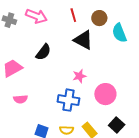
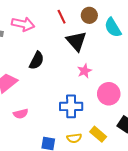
black triangle: (83, 40) -> (76, 41), turned 30
pink star: (79, 76) -> (85, 71), moved

